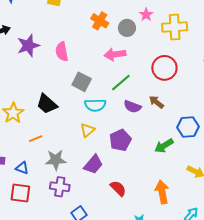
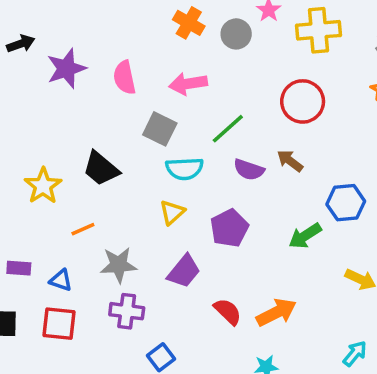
pink arrow: (115, 54) -> (188, 84), moved
orange arrow: (162, 192) -> (276, 312), moved, turned 75

